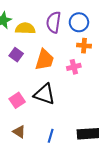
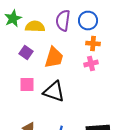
pink cross: (74, 67) -> (91, 64), moved
pink square: (17, 100) -> (27, 84), moved, turned 35

